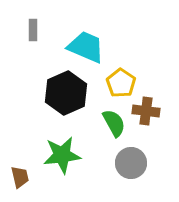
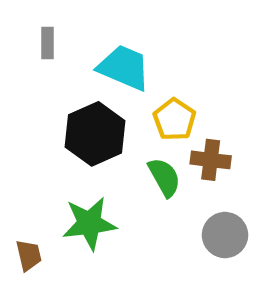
gray circle: (131, 163) -> (225, 235), moved

